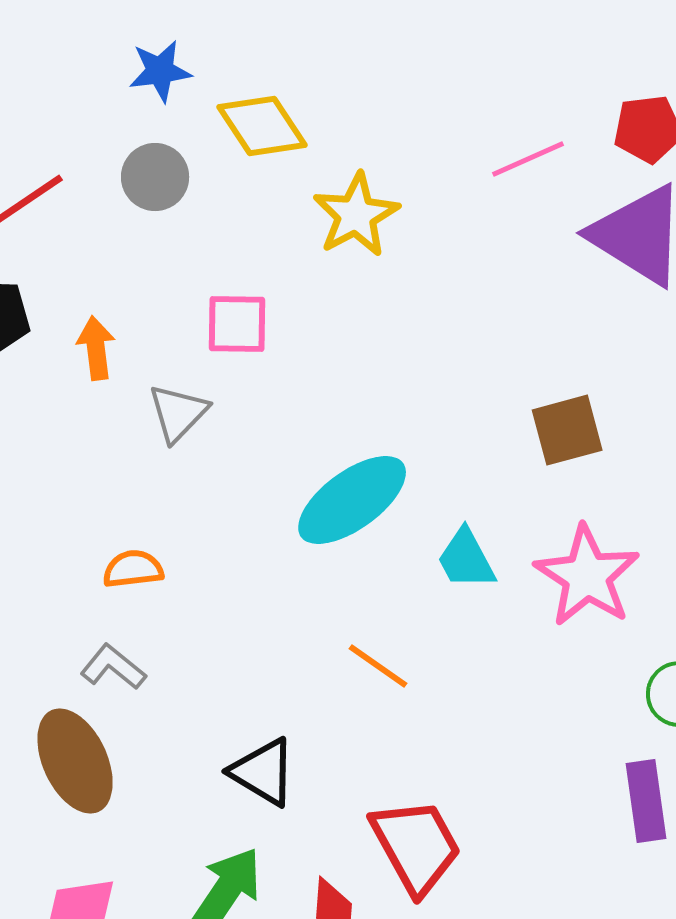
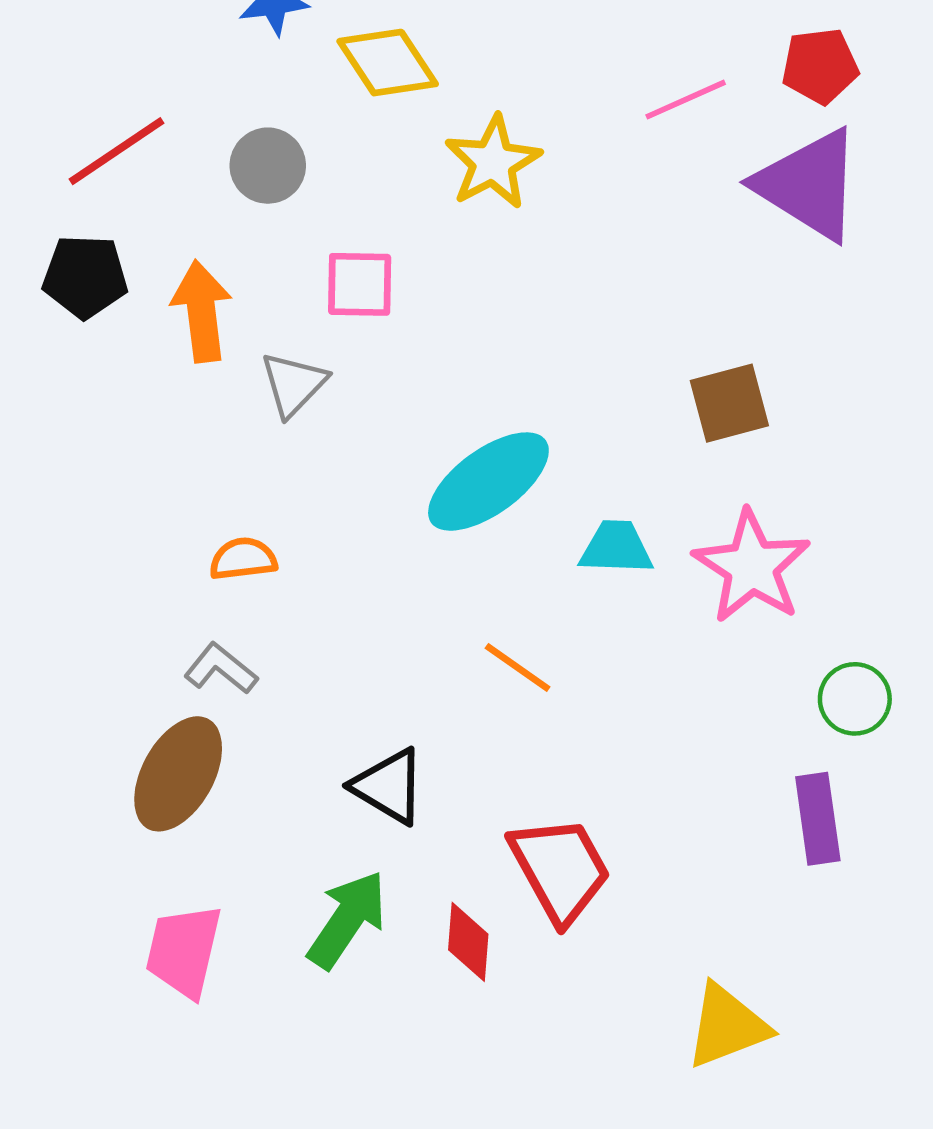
gray circle: (155, 177) -> (268, 166), moved
orange arrow: (96, 348) -> (202, 311), size x1.4
cyan trapezoid: (466, 559) -> (616, 548), turned 120
brown ellipse: (75, 761) -> (178, 774), turned 54

